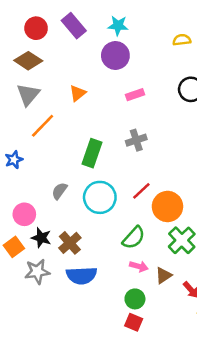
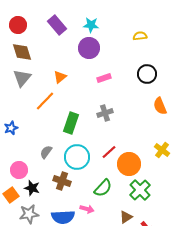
red circle: (36, 28) -> (18, 25), moved
brown diamond: (28, 61) -> (22, 52), turned 40
orange line: (43, 126) -> (45, 101), moved
brown cross: (70, 243) -> (62, 181), moved, turned -30
pink arrow: (139, 266) -> (87, 209), moved

